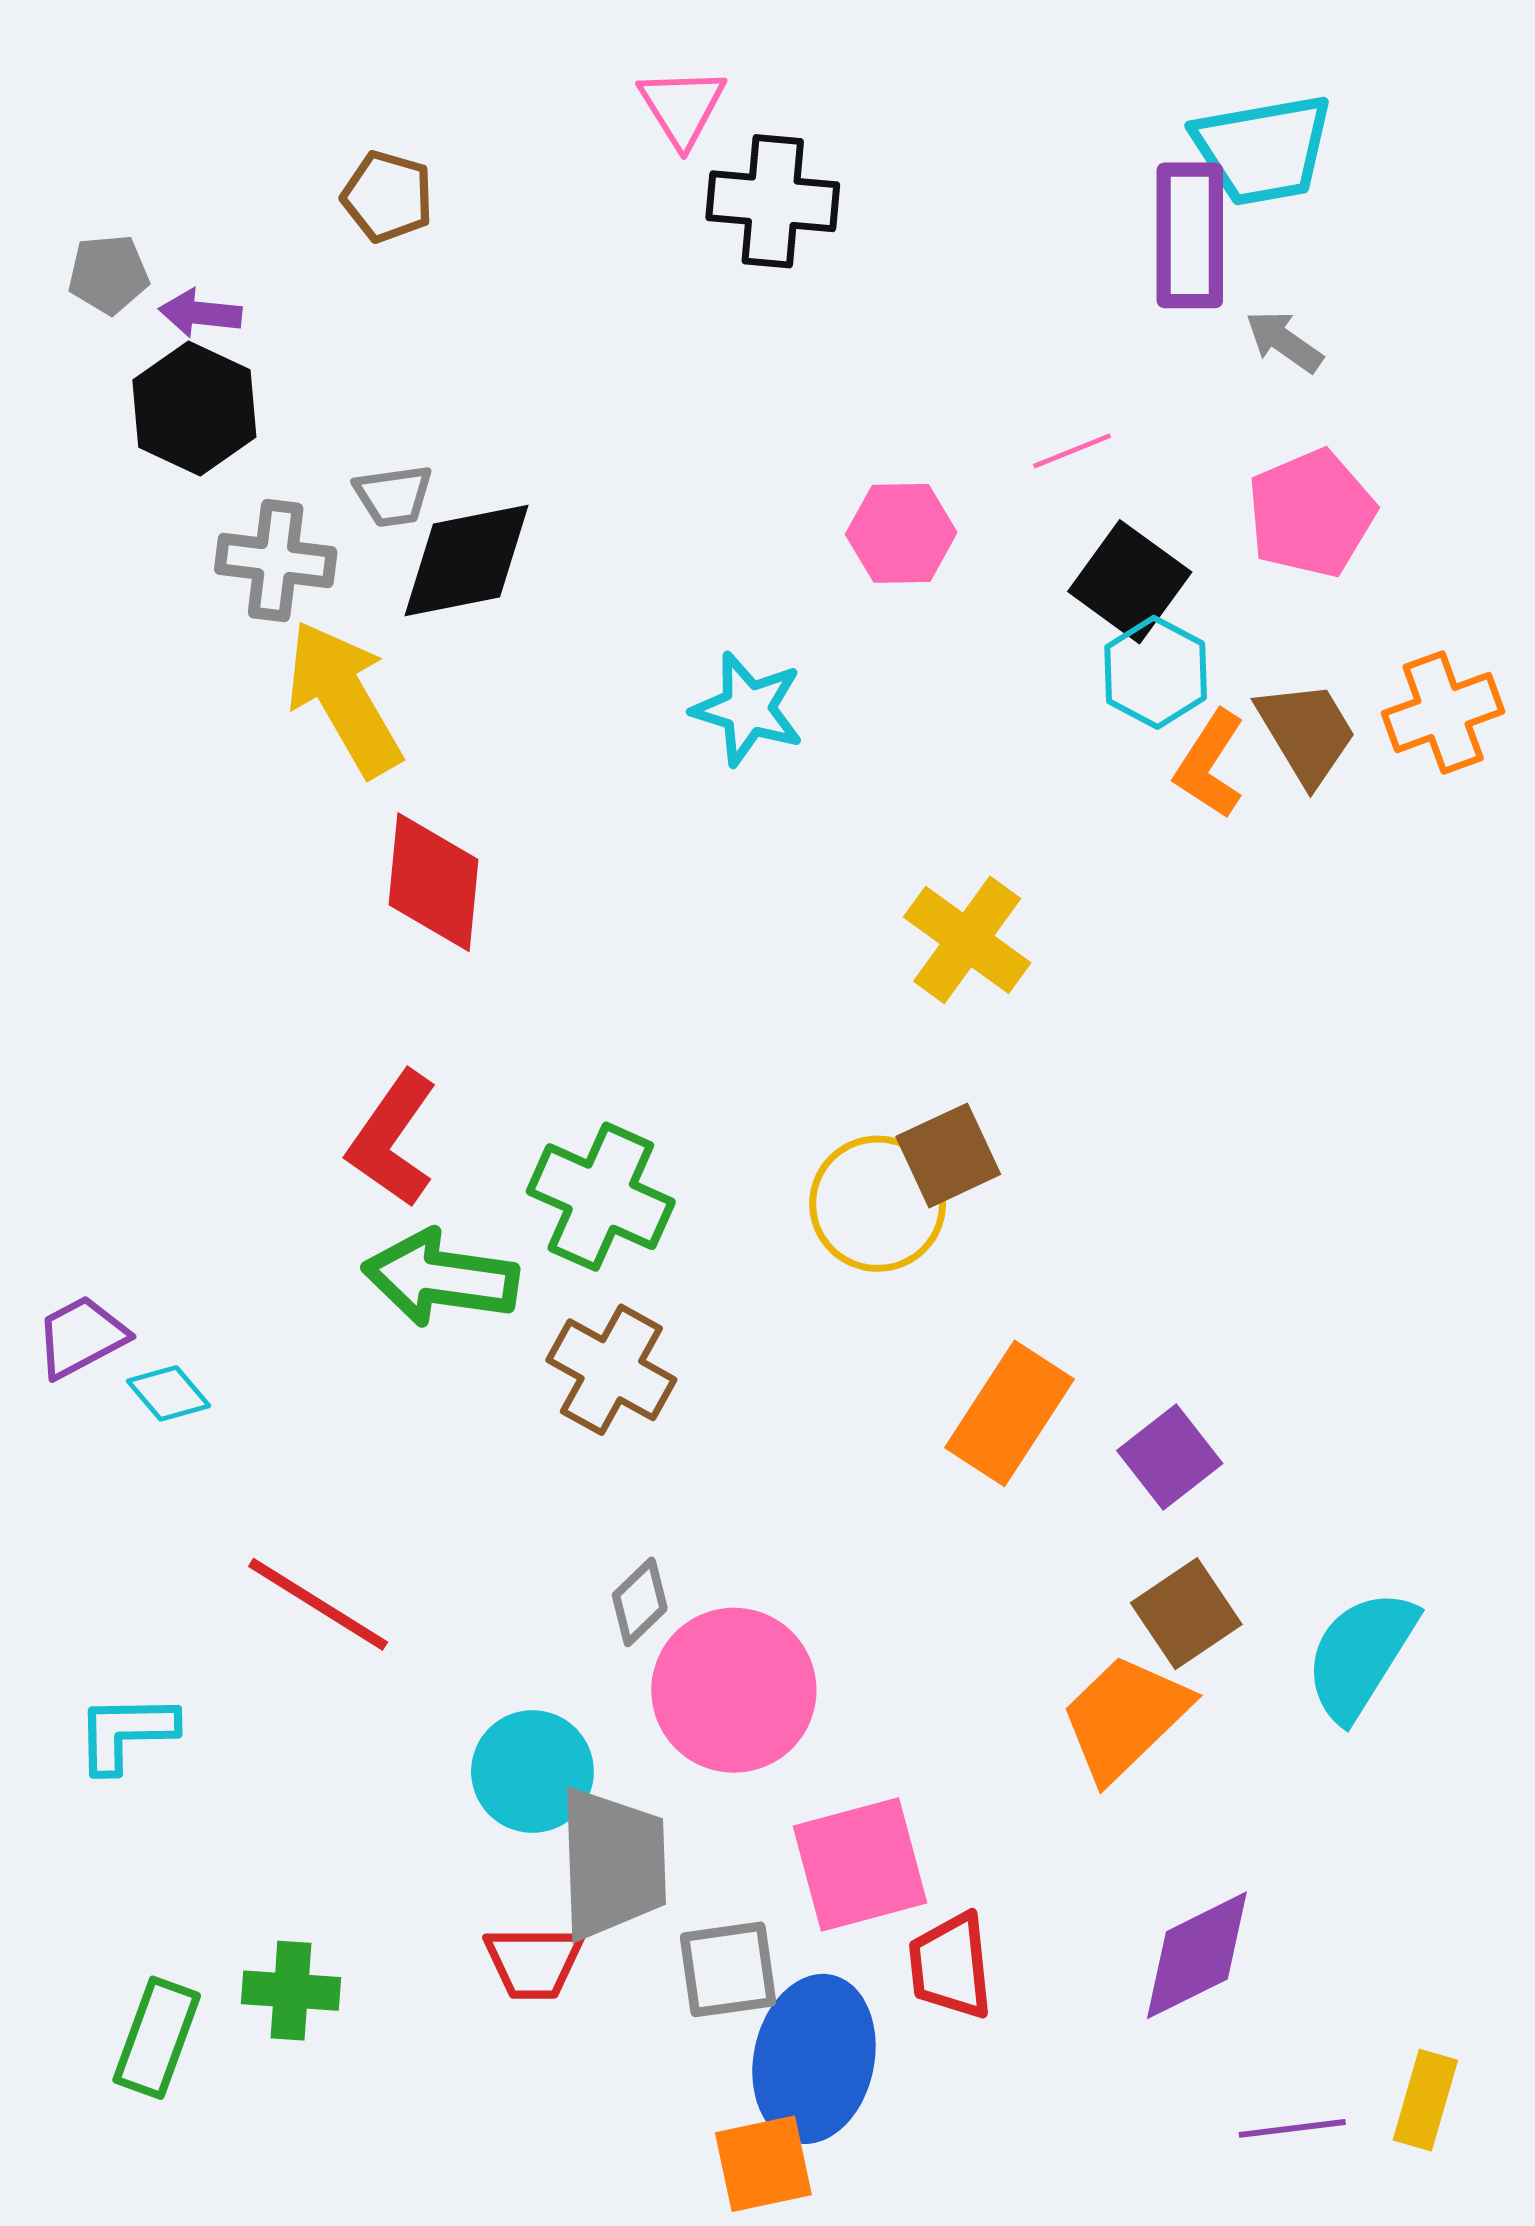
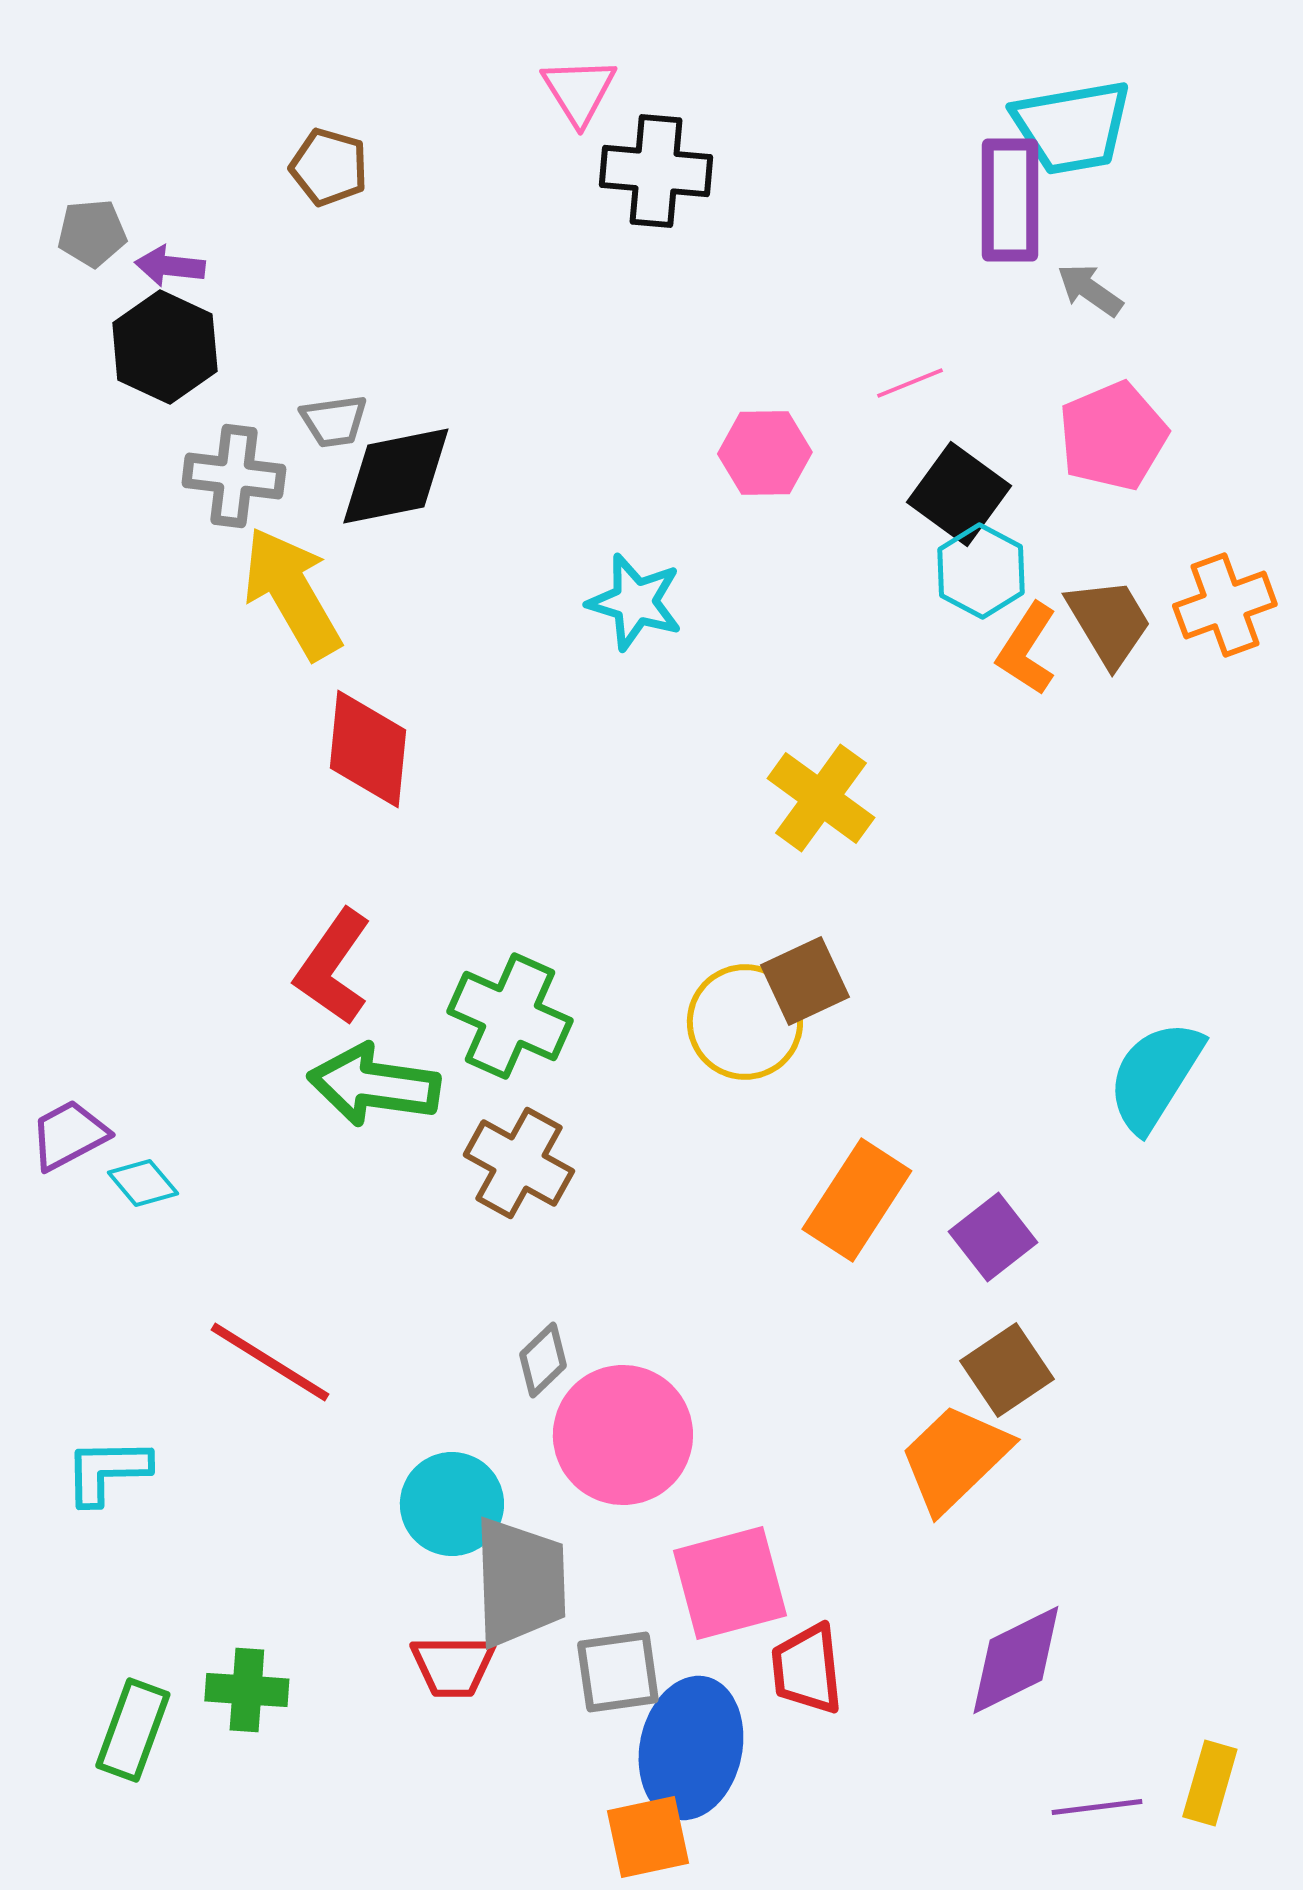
cyan semicircle: (1361, 1655) -> (1155, 1076), moved

